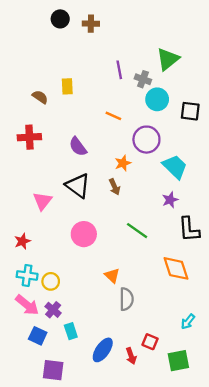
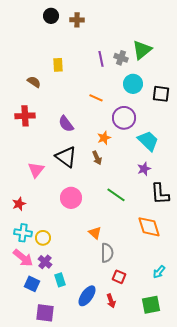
gray cross: (143, 79) -> (121, 58), moved
yellow rectangle: (67, 86) -> (58, 65), moved
red square: (150, 342) -> (119, 277), moved

